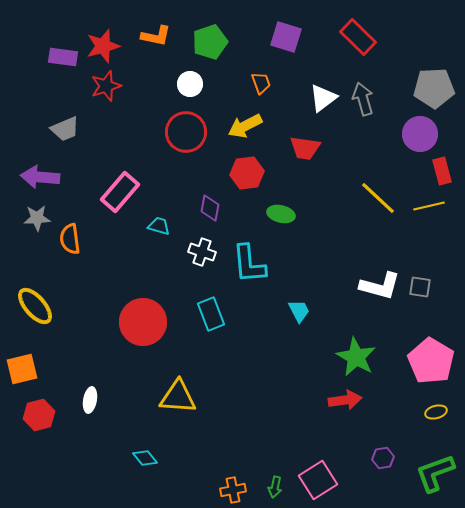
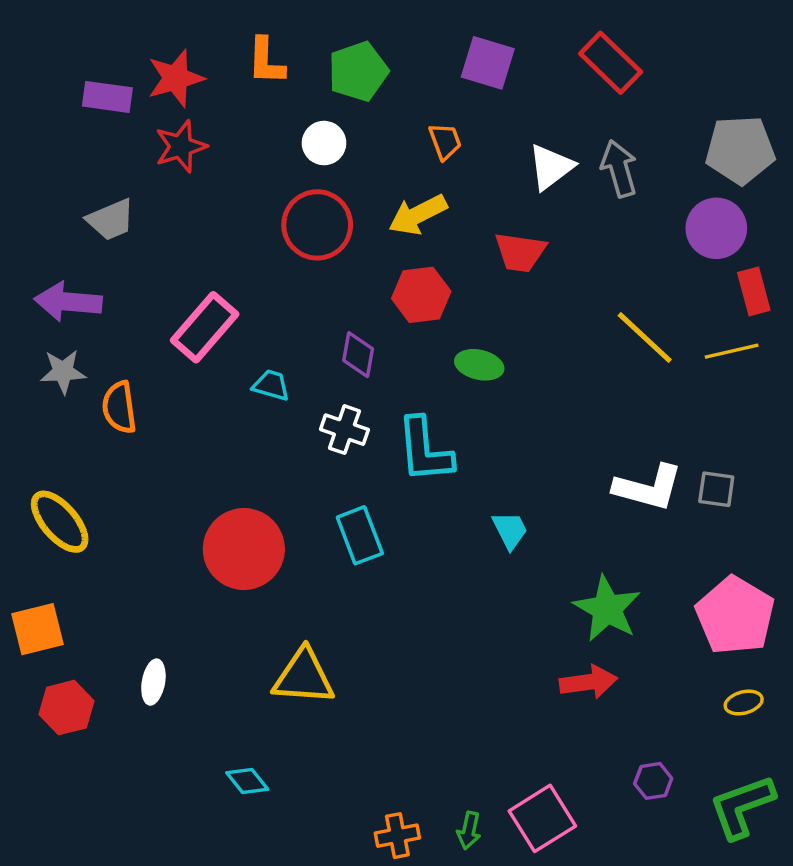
orange L-shape: (156, 36) -> (266, 61), turned 80

